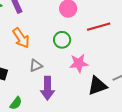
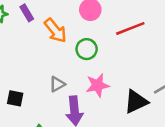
orange arrow: (21, 38) -> (55, 31), moved
pink star: (79, 63) -> (97, 85), moved

